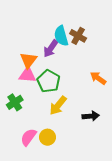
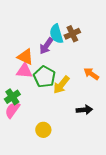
brown cross: (78, 36) -> (72, 34), turned 35
orange triangle: (28, 60) -> (25, 57), turned -42
yellow arrow: (58, 106) -> (61, 85), moved
pink semicircle: (28, 137) -> (12, 110), moved

